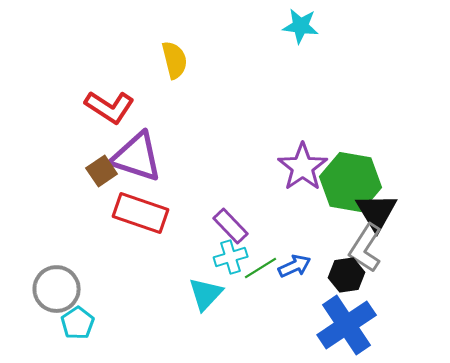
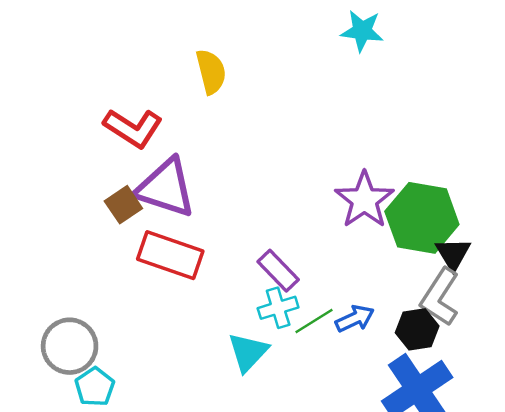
black triangle: (377, 212) -> (453, 254), size x0.7

